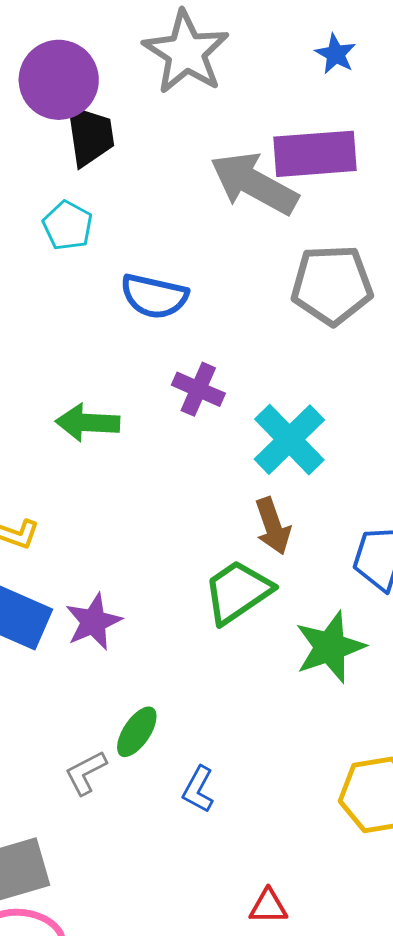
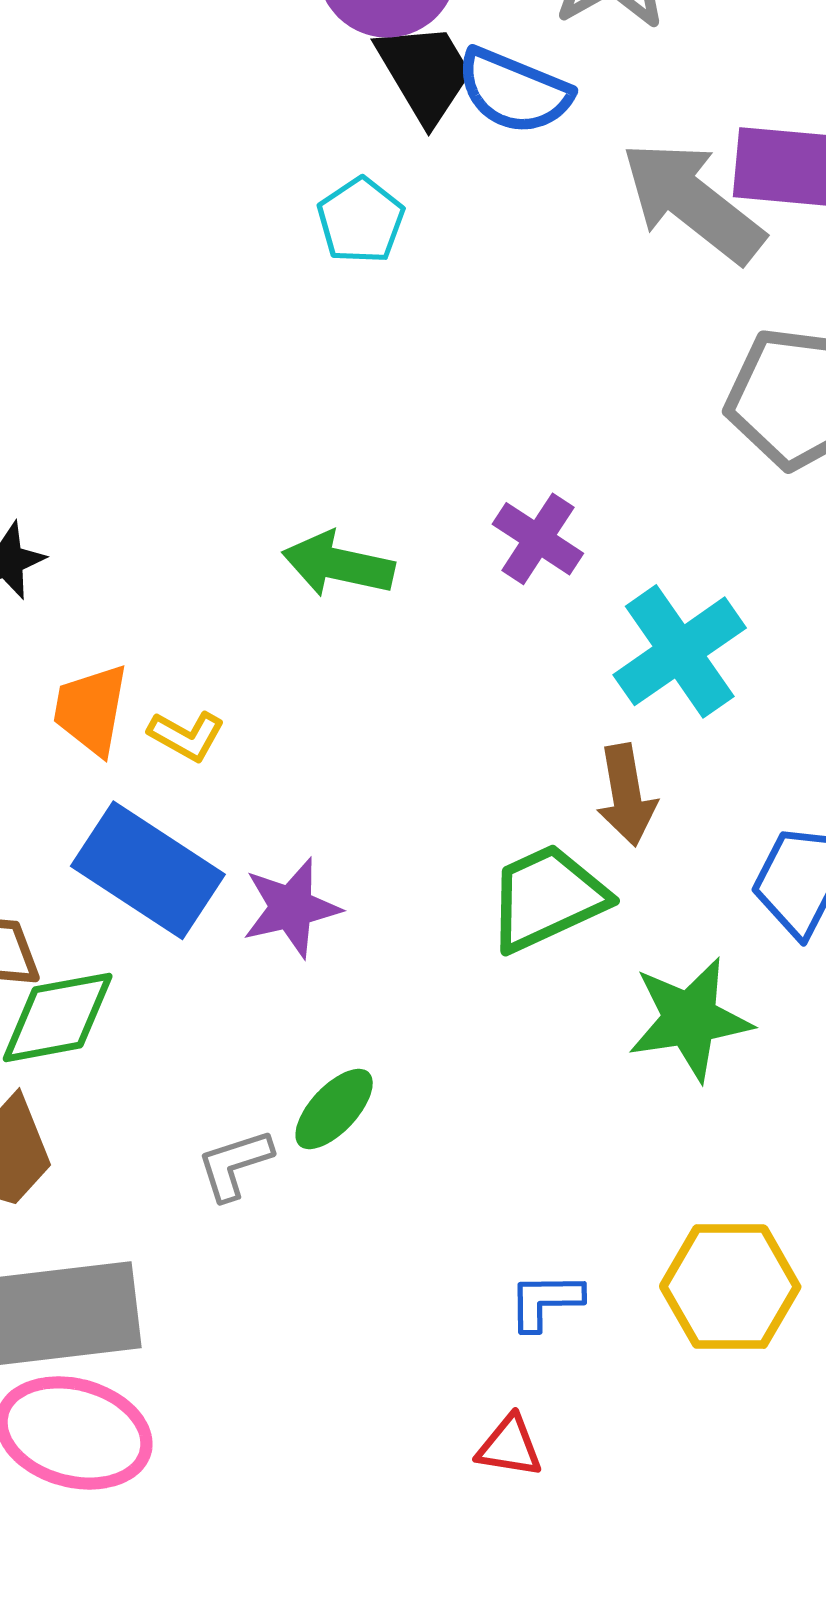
black trapezoid: (90, 136) -> (425, 73), turned -32
blue semicircle: (154, 296) -> (514, 91), moved
blue L-shape: (198, 789) -> (545, 1301), moved, turned 51

